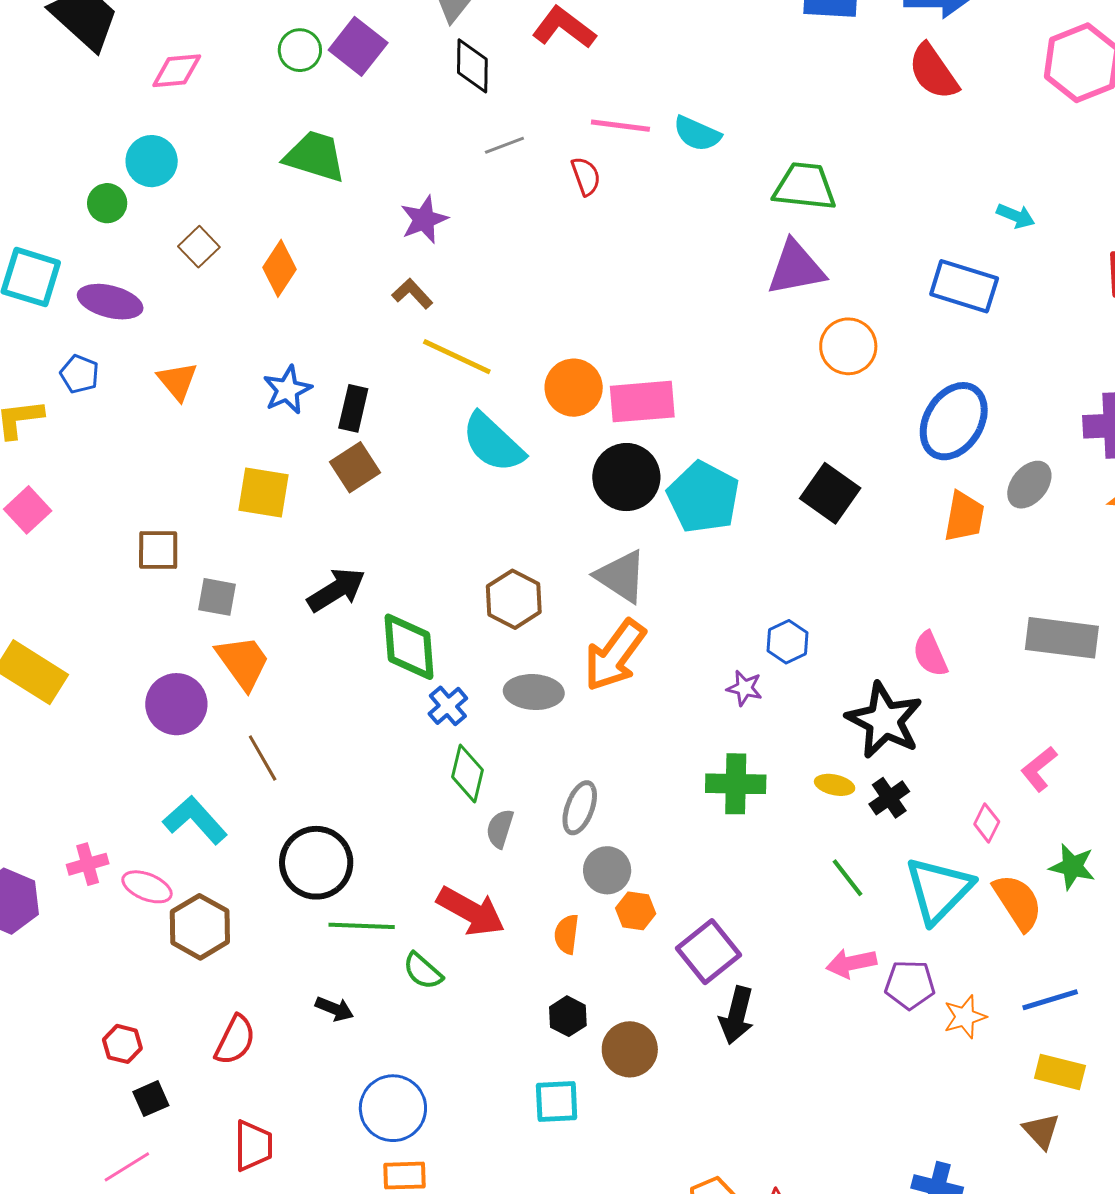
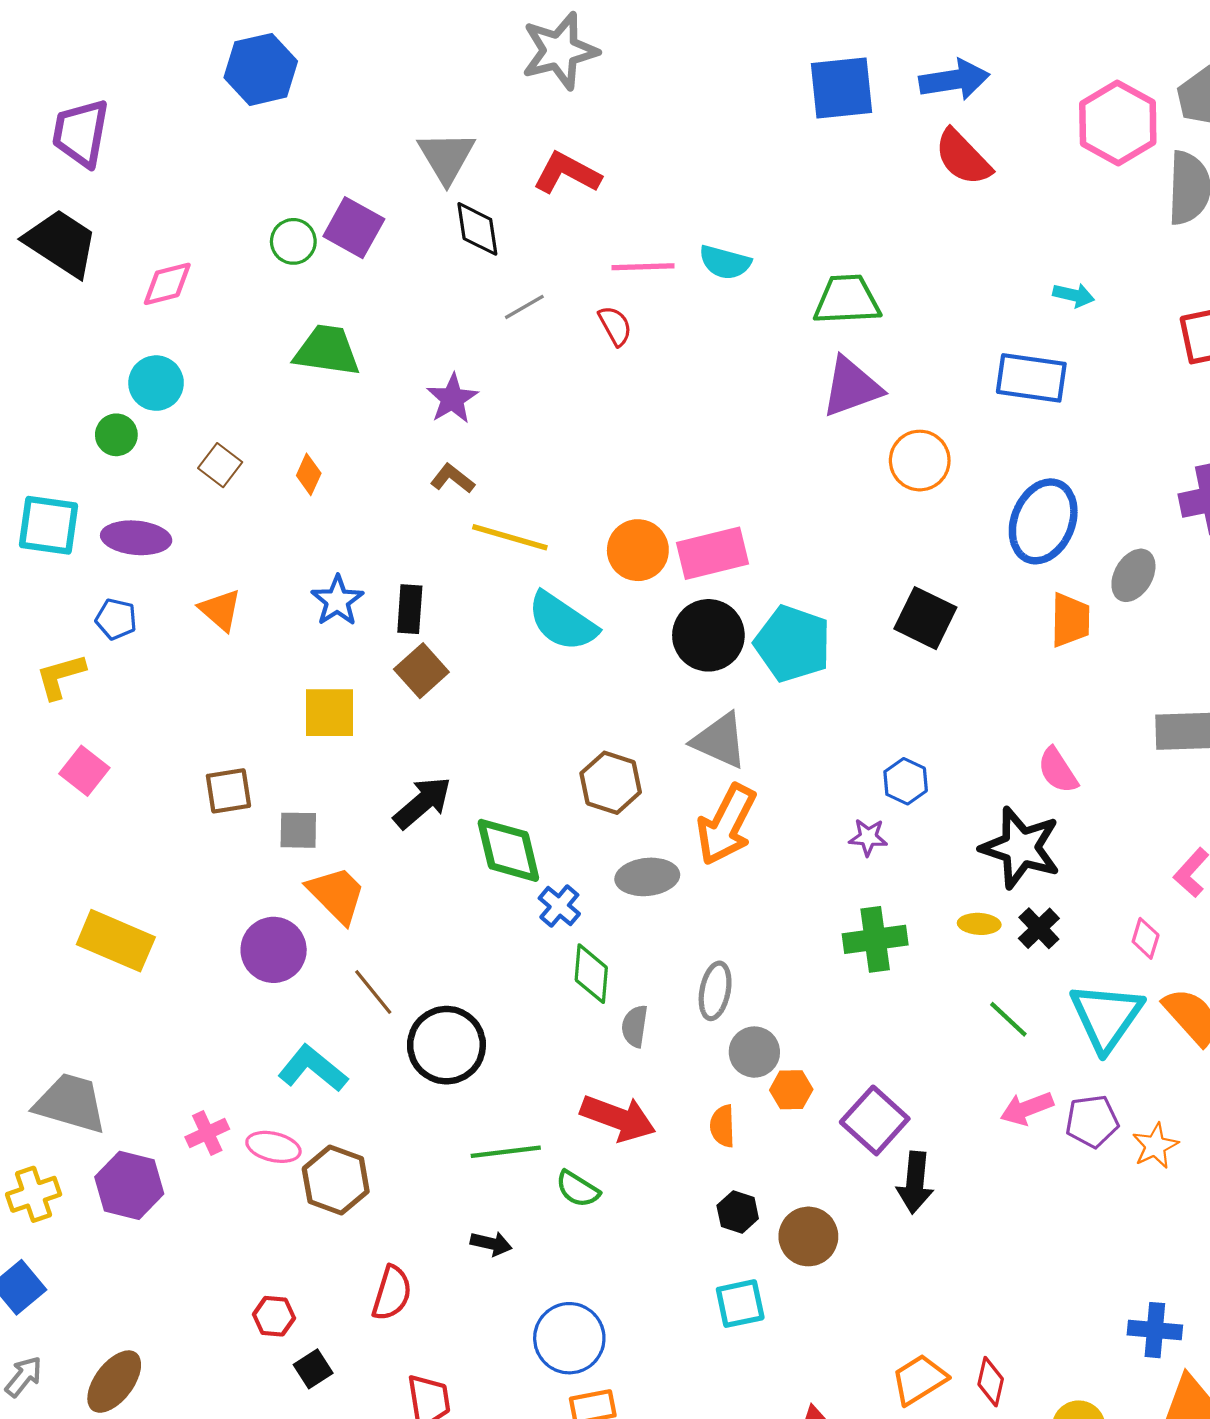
orange diamond: (280, 268) -> (309, 474), size x0.7
black circle: (316, 863) -> (446, 1045), moved

